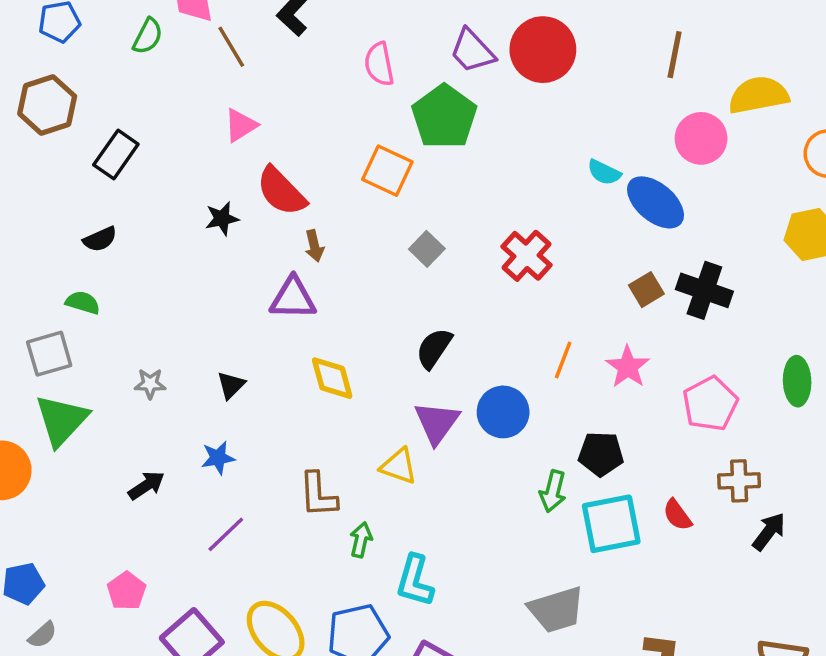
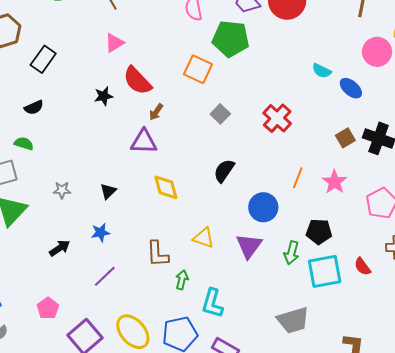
green pentagon: (444, 117) -> (231, 39), turned -30
blue ellipse: (656, 202) -> (351, 88), size x0.7
brown arrow: (314, 246) -> (156, 112), turned 48
purple triangle: (437, 423) -> (249, 246), moved

